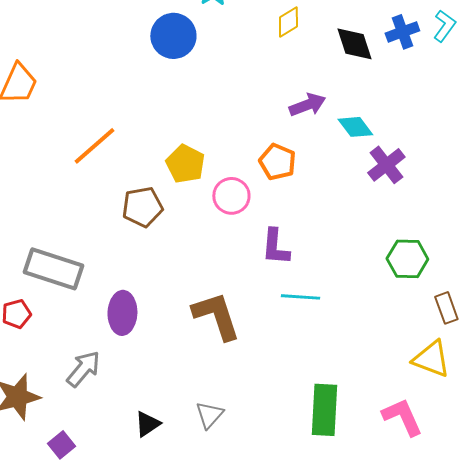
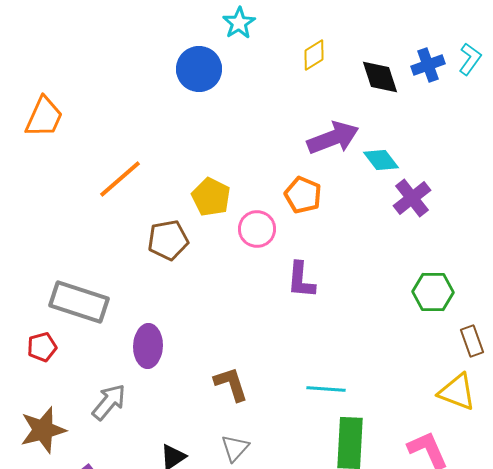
purple arrow: (307, 105) -> (333, 138), size x1.4
cyan line: (300, 297) -> (326, 389), moved
brown L-shape: (216, 316) -> (231, 384), moved, size x0.7

